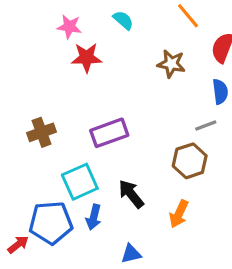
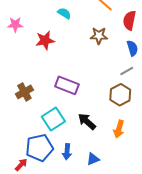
pink star: (69, 27) -> (15, 25), moved
purple rectangle: (109, 133) -> (67, 85), turned 50
blue arrow: (94, 217) -> (67, 152), moved

